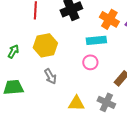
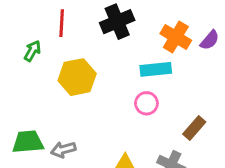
green arrow: (13, 51) -> (32, 51), moved
gray arrow: (50, 76) -> (63, 150), moved, turned 105

